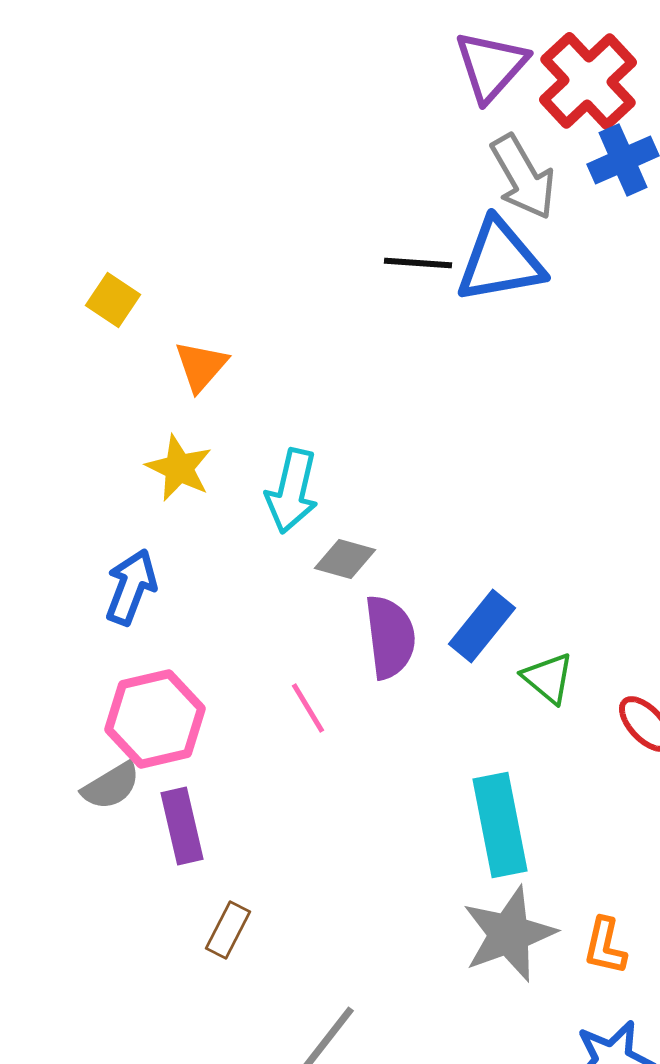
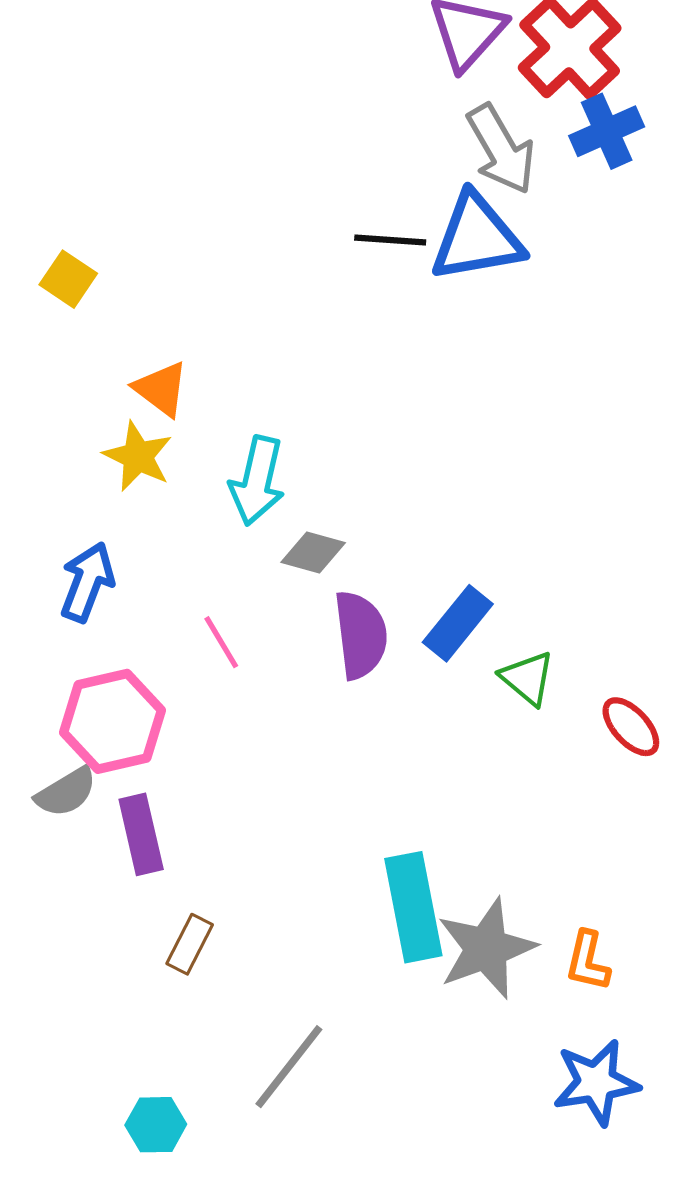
orange triangle: (201, 366) -> (161, 389), moved, turned -34
pink line: (308, 708) -> (221, 642), moved
cyan rectangle: (500, 825) -> (413, 907), moved

